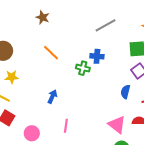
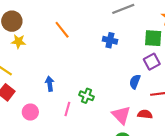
green cross: (83, 68) -> (86, 96), moved
yellow star: (12, 77) -> (18, 41), moved
blue arrow: (52, 97) -> (50, 84), moved, turned -40

